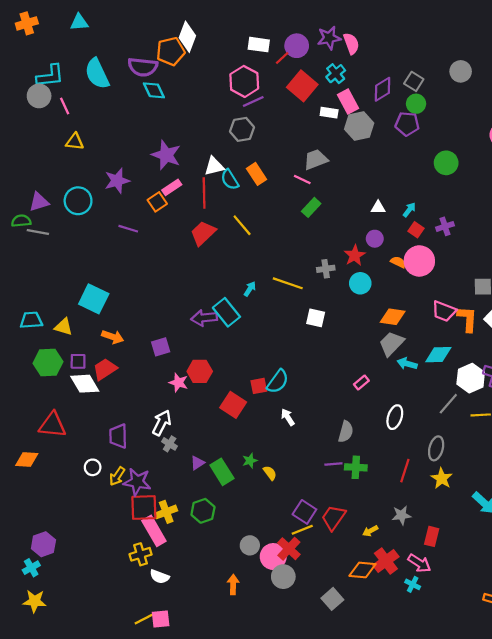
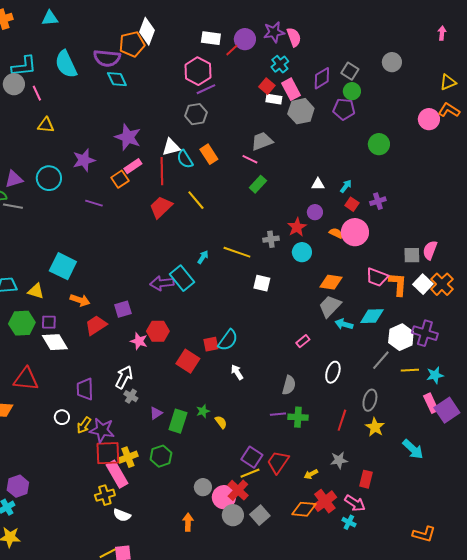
red square: (302, 86) -> (267, 86), moved, size x0.6
red trapezoid: (105, 369) -> (96, 325), moved
green rectangle: (222, 472) -> (178, 421), turned 50
gray square: (332, 599) -> (260, 515), moved

